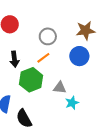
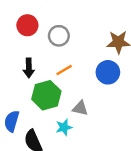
gray circle: (48, 36) -> (59, 36), moved
cyan star: (72, 103) -> (64, 127), moved

